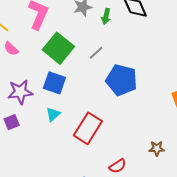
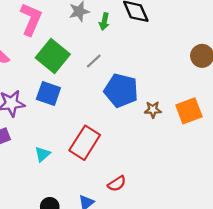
cyan triangle: (53, 114) -> (42, 154), moved
brown star: (157, 148) -> (153, 110), moved

